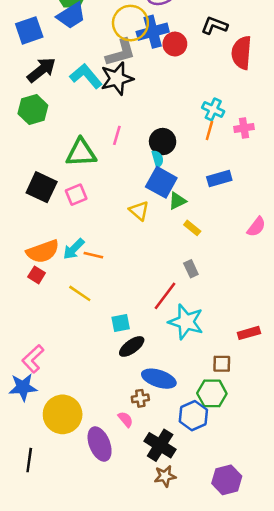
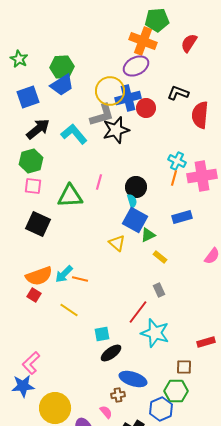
black star: (117, 79) -> (116, 130), moved
pink cross: (244, 128) -> (202, 176), size x1.8
pink square: (76, 195) -> (33, 186), moved, turned 30

